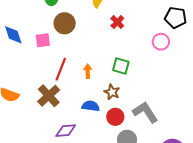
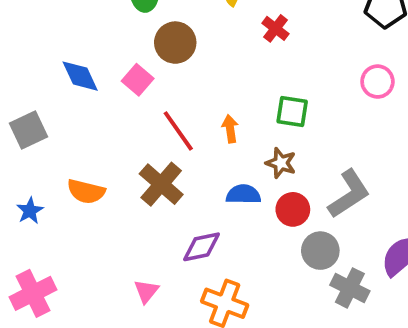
pink square: (43, 40) -> (138, 80), turned -35
pink circle: (161, 42) -> (377, 82), moved
red line: (61, 69) -> (178, 131), turned -50
gray L-shape: (145, 112) -> (349, 194), turned 96

